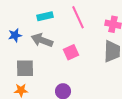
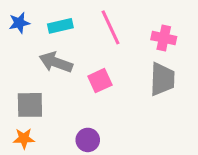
blue star: (15, 35) -> (19, 23), moved

